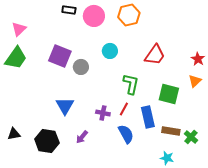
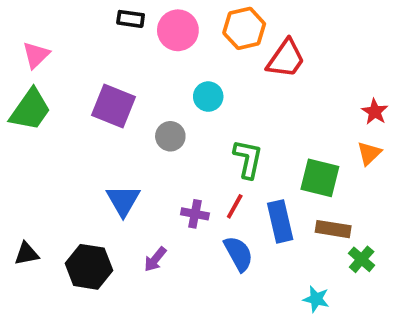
red trapezoid: (155, 55) -> (286, 59), moved
gray circle: (81, 67) -> (170, 136), moved
brown rectangle: (171, 131) -> (333, 229), moved

